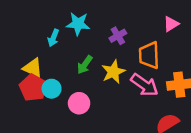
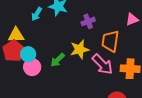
green arrow: (85, 65) -> (58, 60), moved
yellow triangle: (33, 68) -> (16, 35), turned -36
pink circle: (79, 103) -> (32, 67), moved

